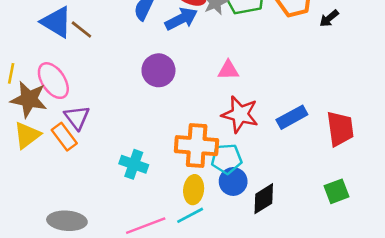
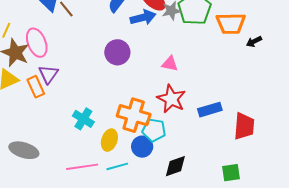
blue circle: (233, 181) -> (142, 147), moved
yellow ellipse: (194, 190) -> (109, 140), moved

